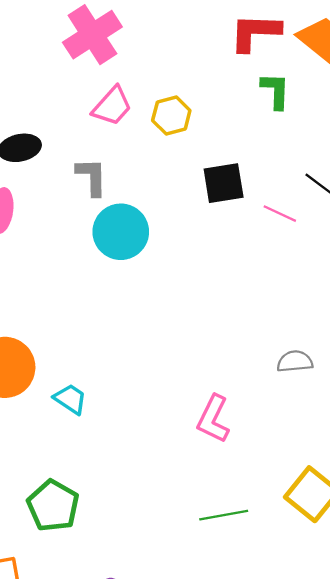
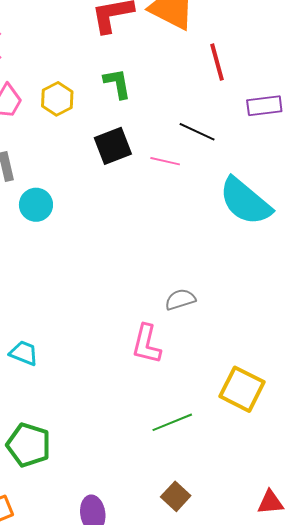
green L-shape: (275, 91) -> (117, 83), moved
cyan circle: (121, 232) -> (36, 205), size x0.7
gray semicircle: (295, 361) -> (180, 299), moved

